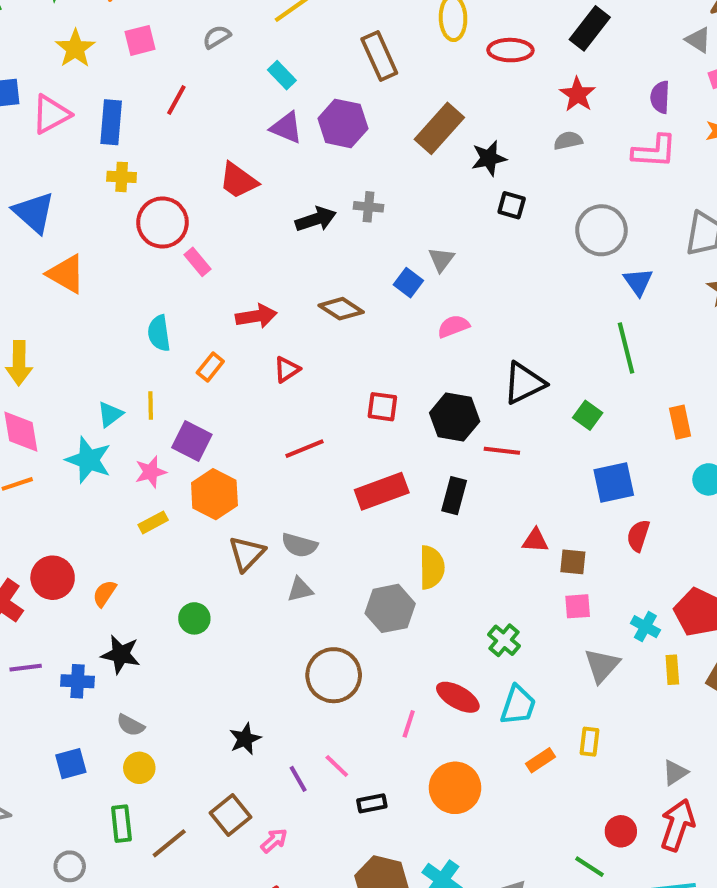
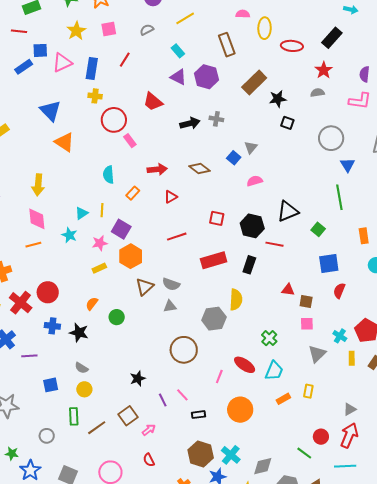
cyan star: (89, 460) -> (69, 235), size x0.7
orange semicircle: (104, 593) -> (92, 304), moved
purple line: (26, 668) -> (29, 356), moved
blue cross: (78, 681) -> (52, 326), moved

